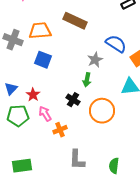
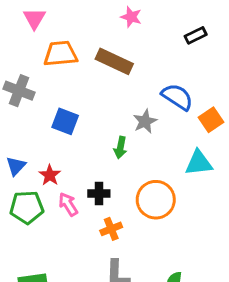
orange trapezoid: (40, 31) -> (60, 54), moved
green arrow: (87, 80) -> (120, 147), moved
black cross: (73, 100) -> (99, 194), moved, turned -32
orange cross: (60, 130) -> (111, 229), moved

